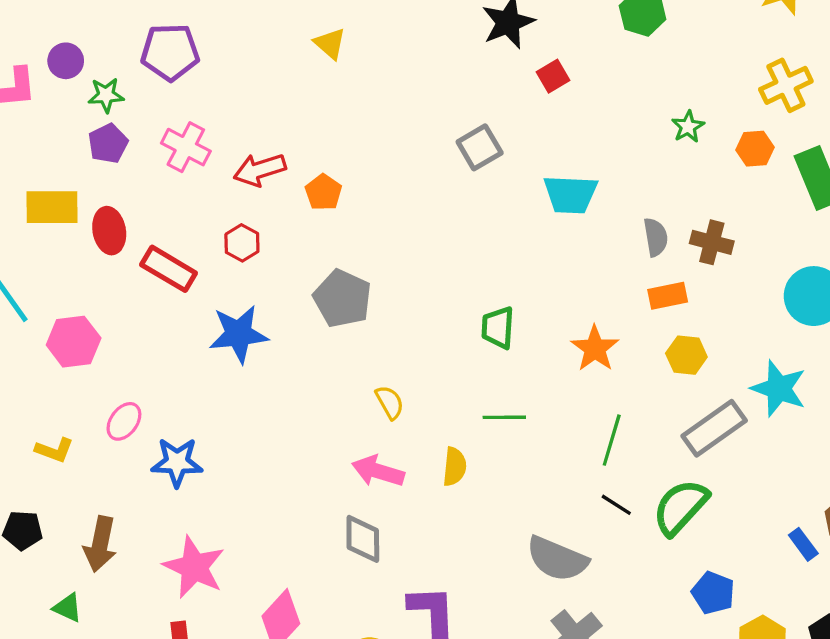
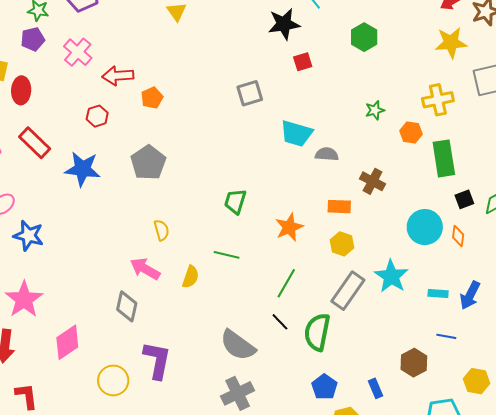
gray semicircle: (656, 237) -> (327, 154), moved, turned -90
red rectangle: (169, 269) -> (35, 143), moved
gray rectangle: (714, 428) -> (348, 291), turned -33
green semicircle: (680, 507) -> (317, 332), turned -45
blue rectangle: (803, 544) -> (376, 388), moved

